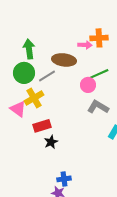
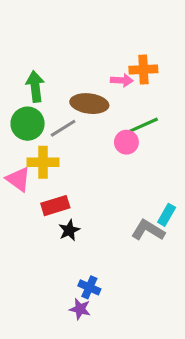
yellow cross: (34, 98) -> (43, 162), turned 30
gray L-shape: (98, 107) -> (148, 230), moved
blue cross: (64, 179) -> (89, 287), turned 32

